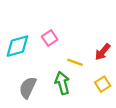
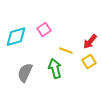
yellow square: (103, 84) -> (89, 62), moved

